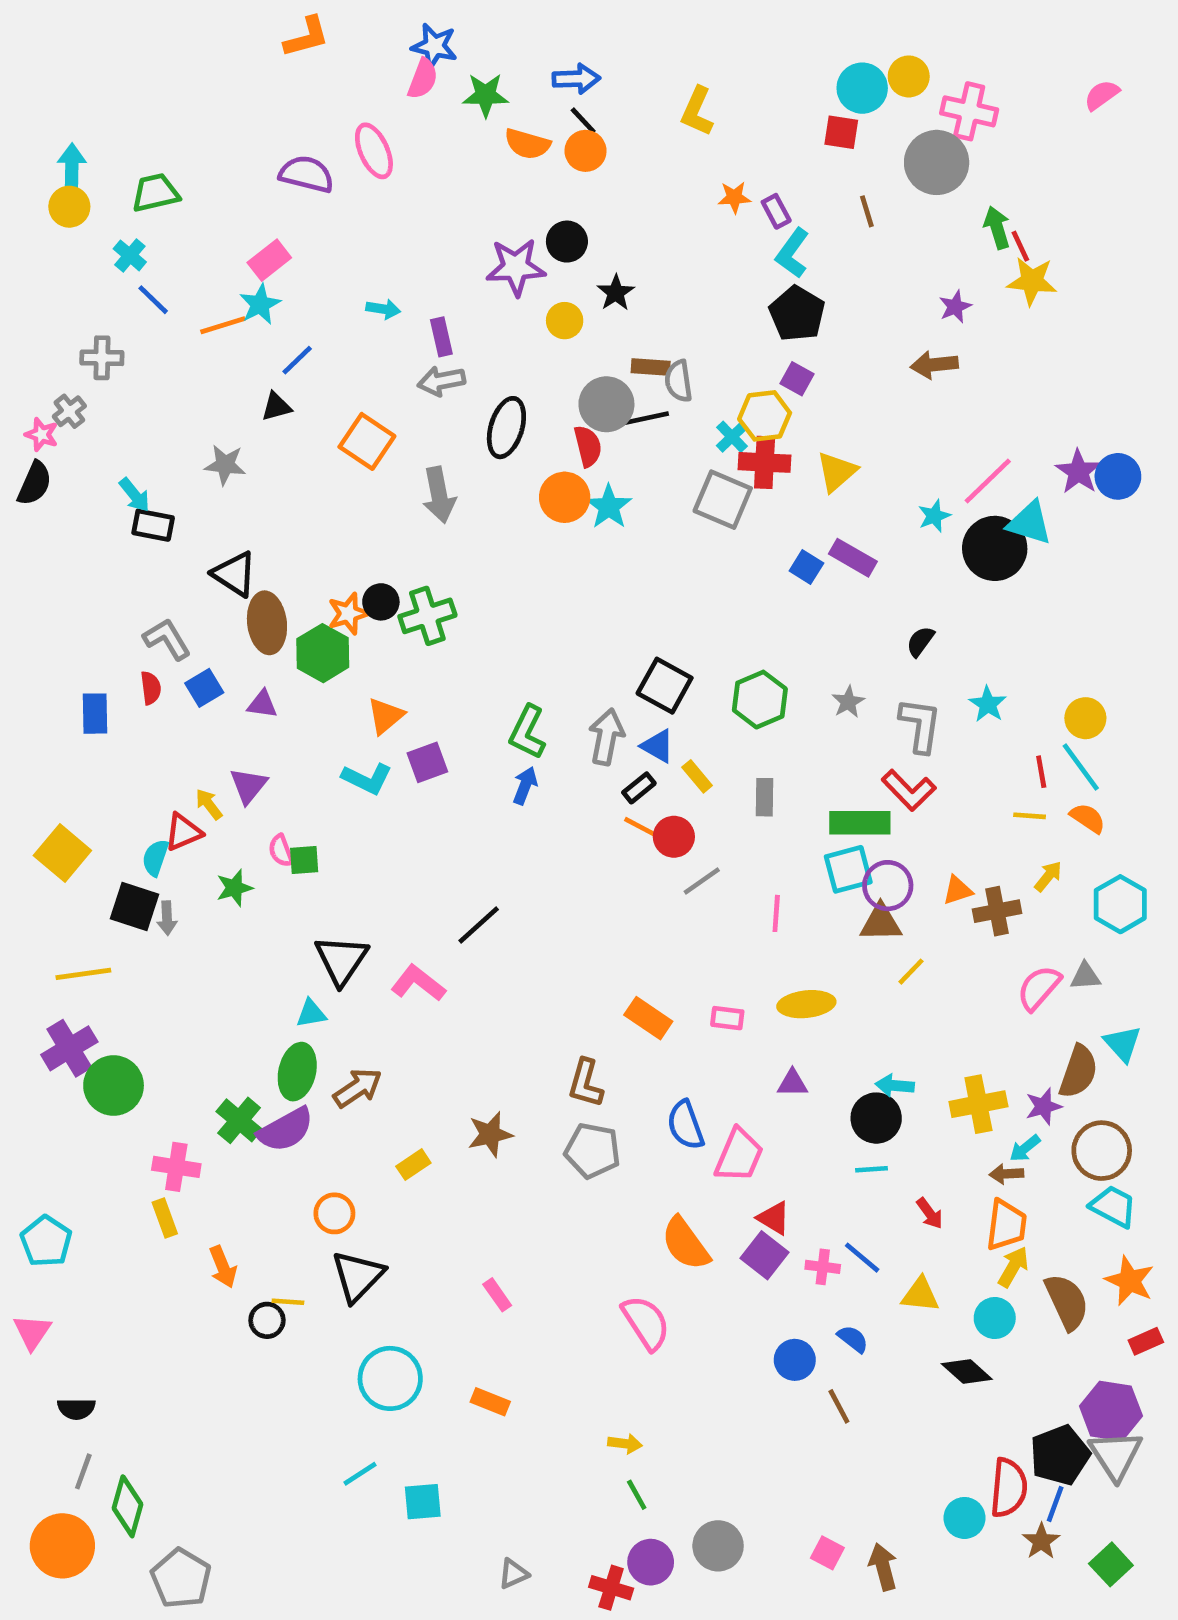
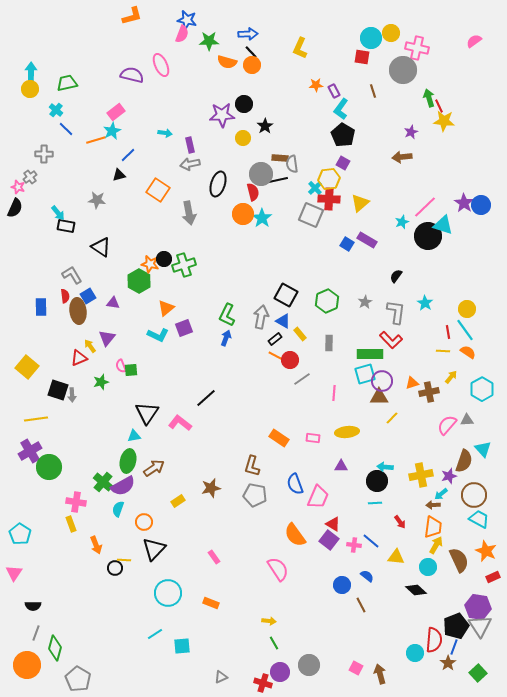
orange star: (348, 614) -> (150, 264), turned 30
brown ellipse: (267, 623) -> (78, 311), moved
cyan semicircle: (155, 858) -> (118, 509), moved

